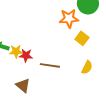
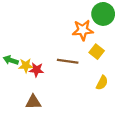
brown line: (50, 65) -> (68, 61), moved
brown triangle: (23, 85) -> (33, 102), turned -42

